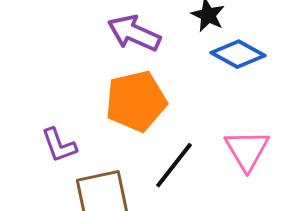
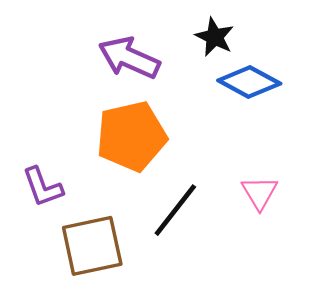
pink triangle: (247, 150) -> (260, 193), size x0.7

